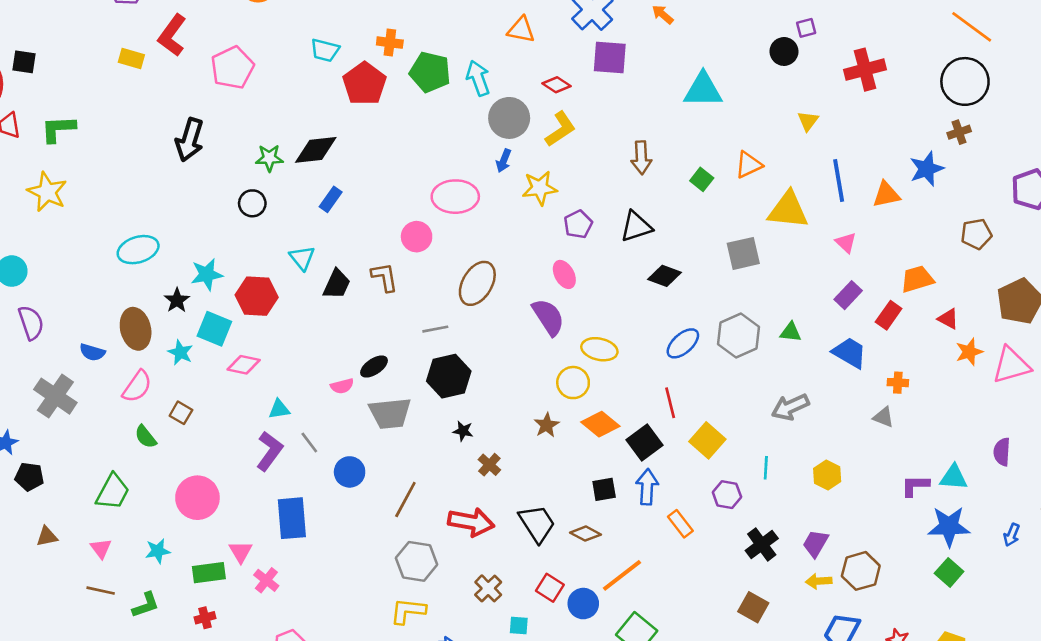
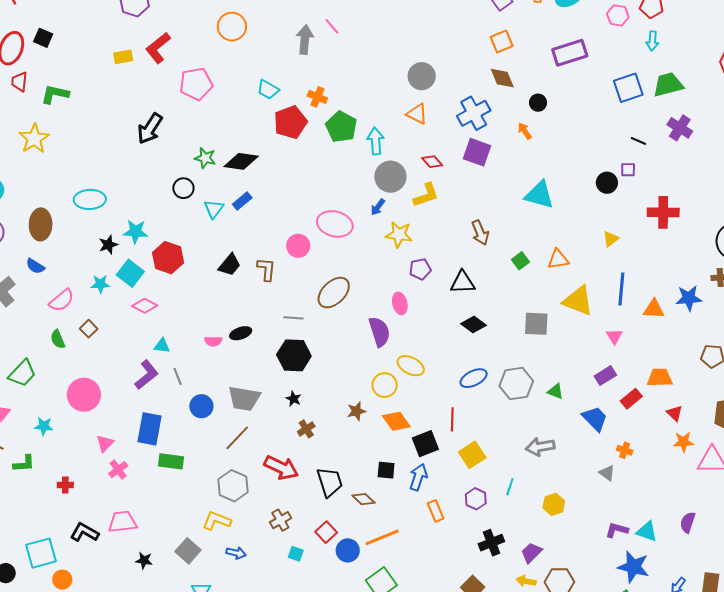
yellow rectangle: (131, 58) -> (123, 57), turned -42
brown arrow: (641, 158) -> (480, 233), turned -35
cyan triangle: (302, 258) -> (214, 209), moved
brown ellipse: (136, 329) -> (41, 224), moved
cyan star: (180, 352) -> (100, 284), turned 30
gray trapezoid: (390, 413) -> (244, 398), moved
green rectangle: (209, 573) -> (171, 461), moved

